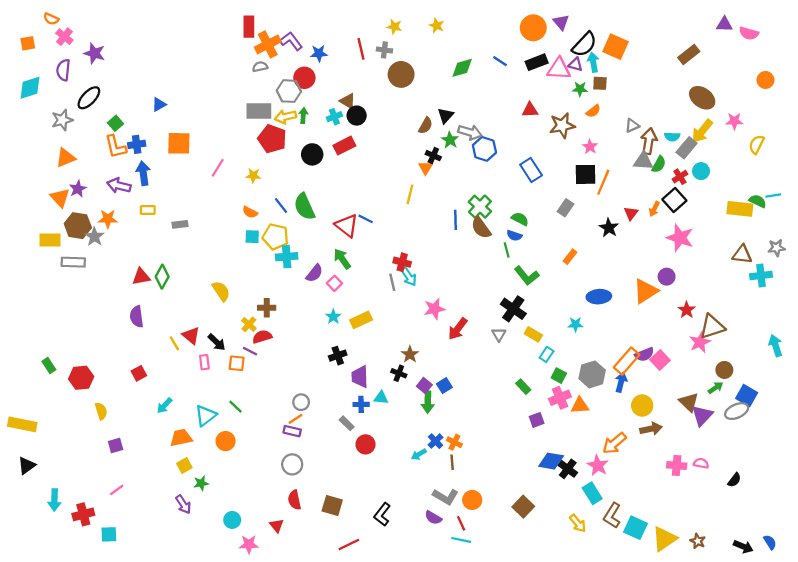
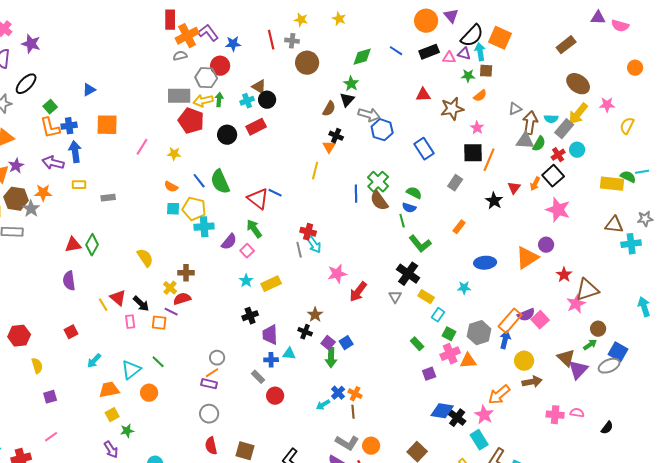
pink triangle: (559, 69) -> (449, 58), size x0.6
green star: (450, 140) -> (351, 84), moved

